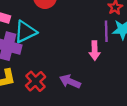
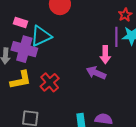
purple arrow: (70, 81) -> (96, 73), moved

